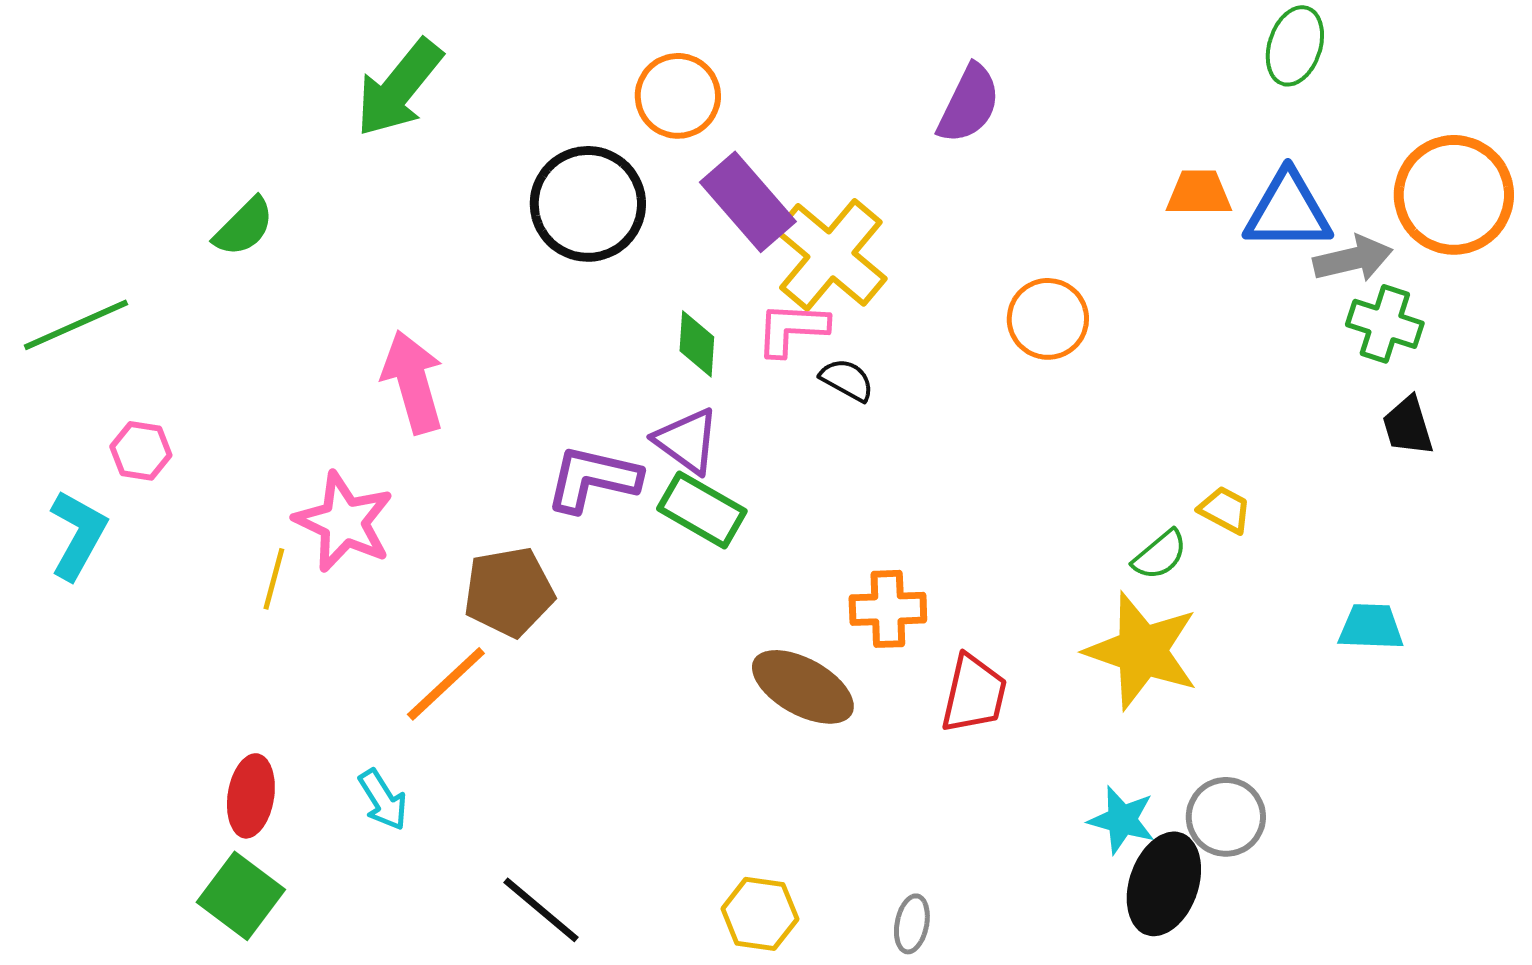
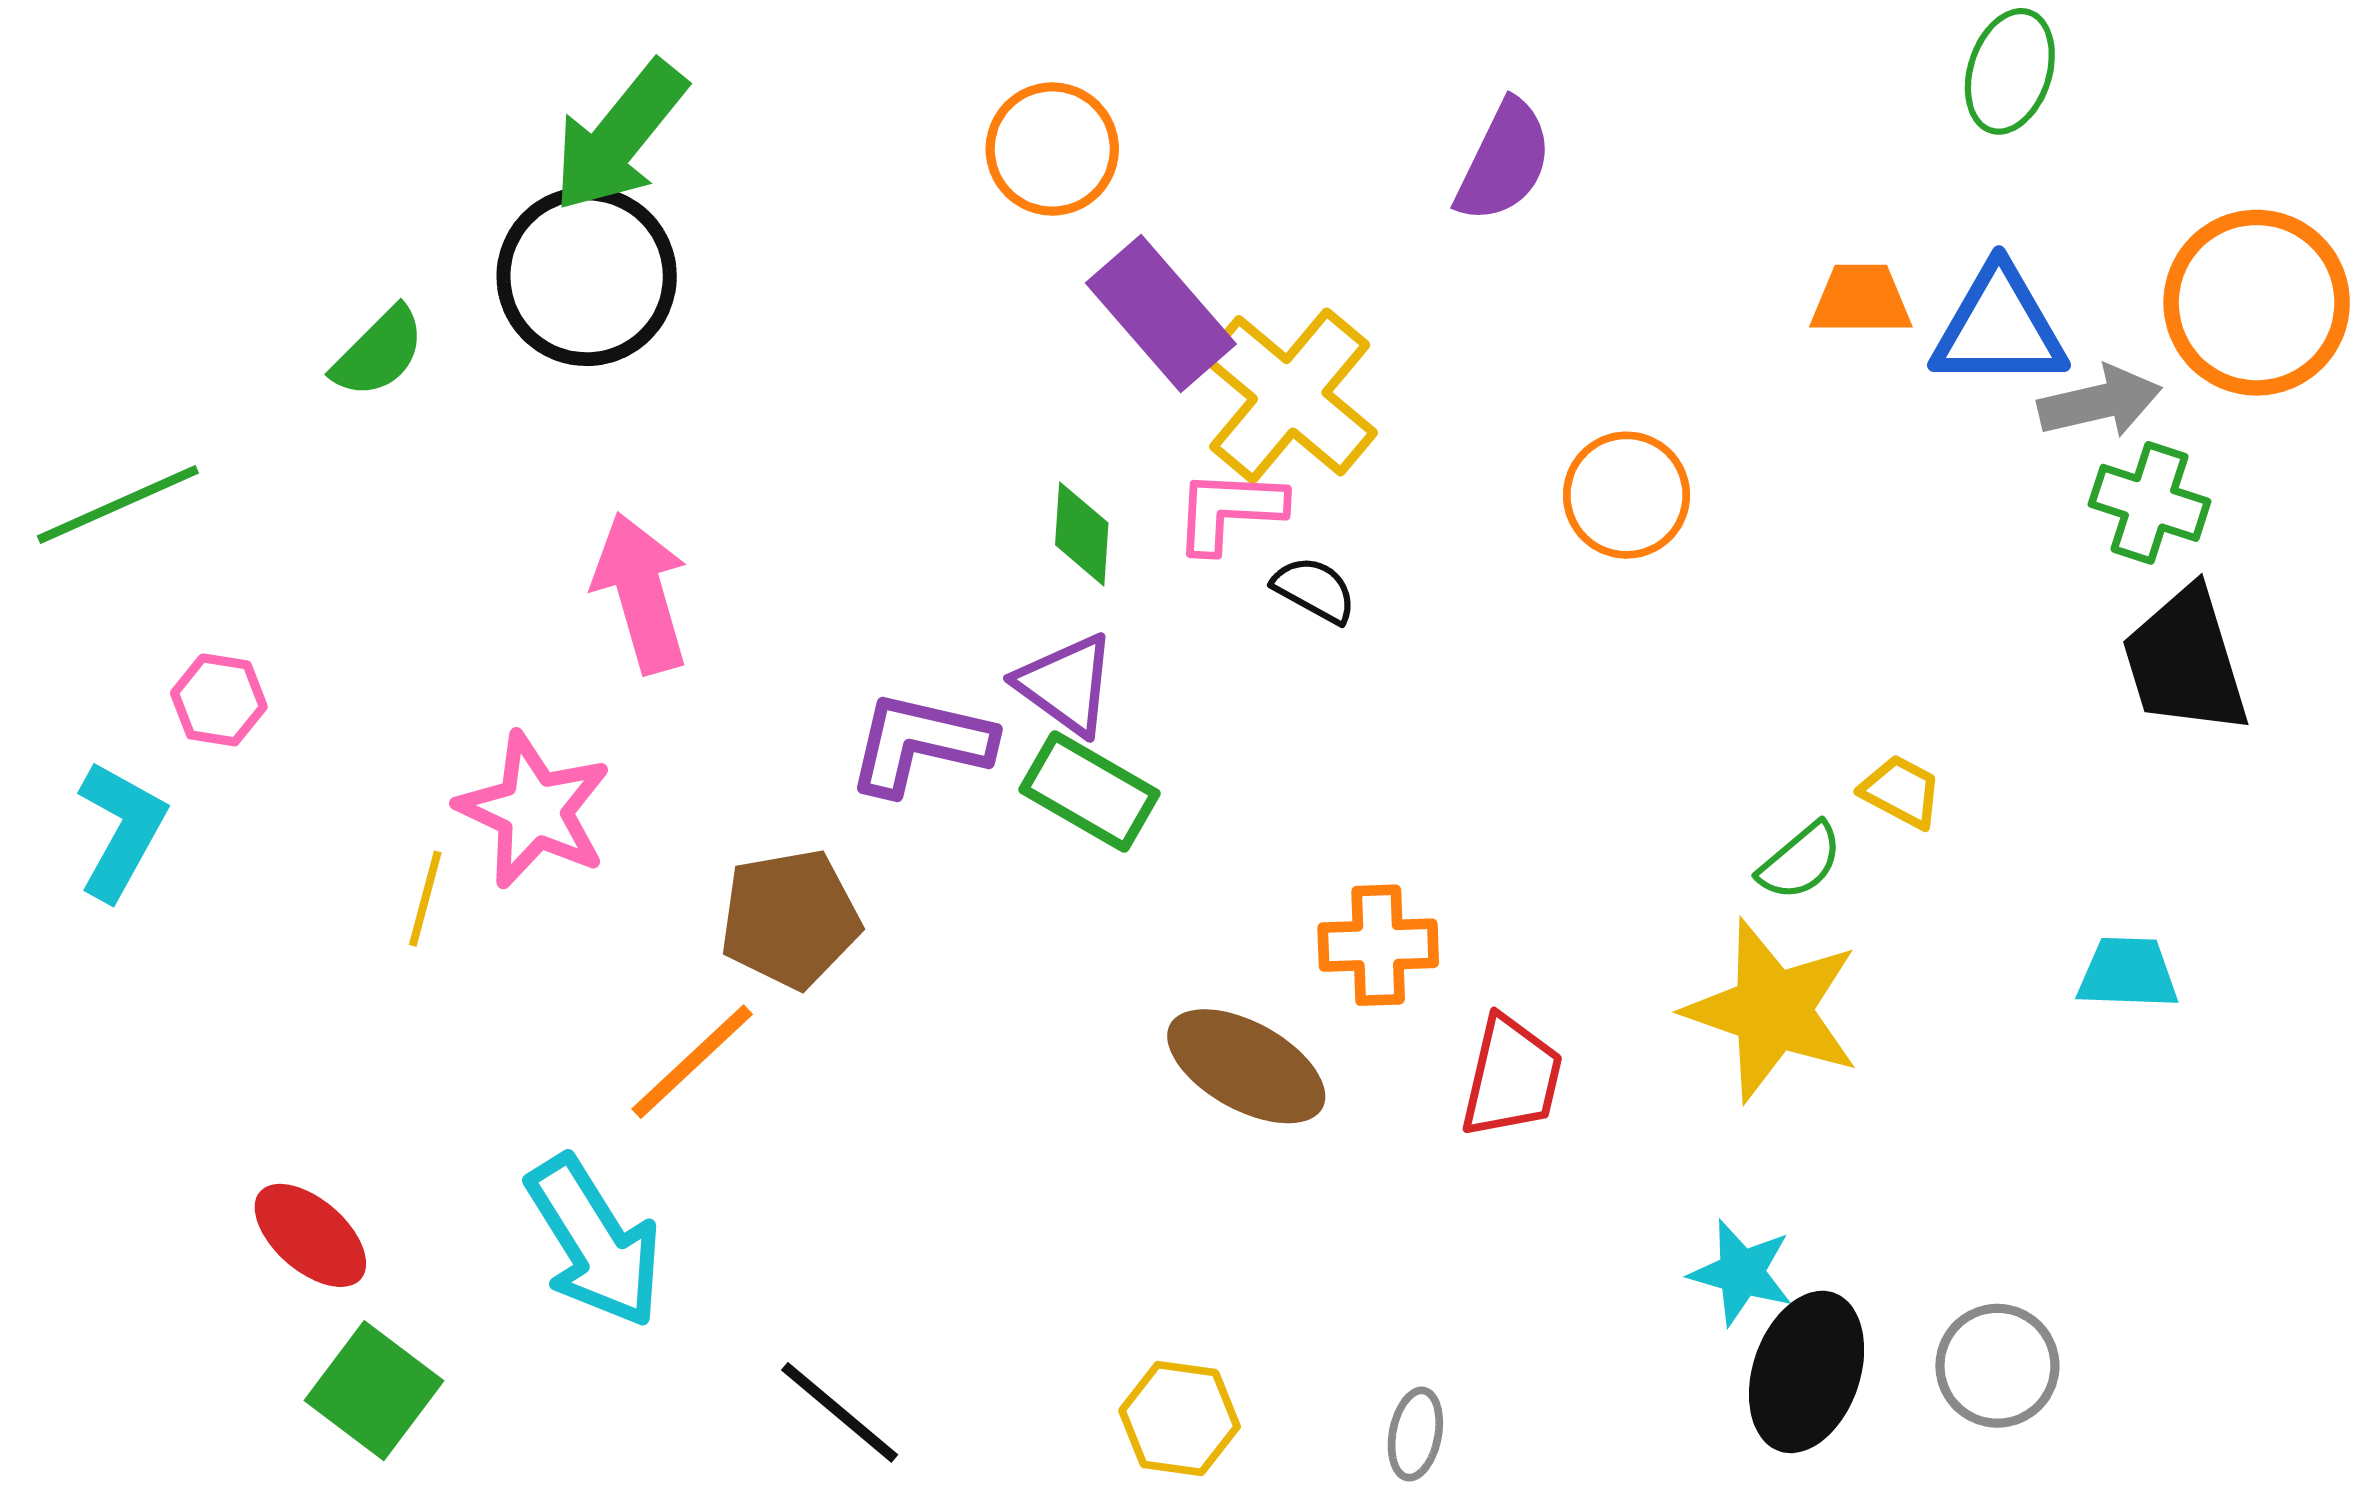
black circle: (588, 204) -> (587, 276), moved
black trapezoid: (1408, 426) -> (2185, 661), size x1.6
red ellipse: (251, 796) -> (310, 1235), moved, turned -58
cyan arrow: (383, 800) -> (594, 1242), size x1.8
gray circle: (1226, 817) -> (1997, 1366), moved

